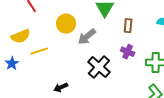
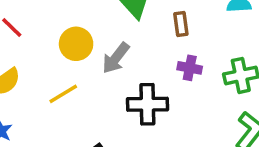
yellow line: (39, 51) -> (63, 94), moved
black cross: (99, 67) -> (147, 104), turned -30

